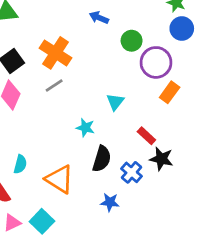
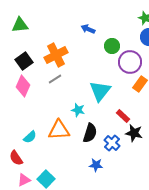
orange cross: (56, 53) -> (56, 55), turned 30
cyan triangle: (115, 102) -> (100, 91), size x1.6
cyan semicircle: (20, 164) -> (30, 137), turned 32
orange triangle: (60, 179) -> (59, 130), moved, turned -35

